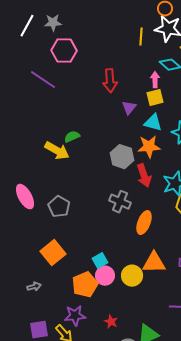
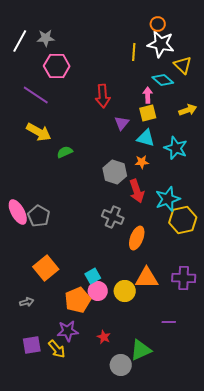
orange star: (149, 147) -> (142, 162), size x0.6
yellow arrow: (57, 151) -> (39, 132), moved
gray pentagon: (59, 207) -> (39, 216), moved

